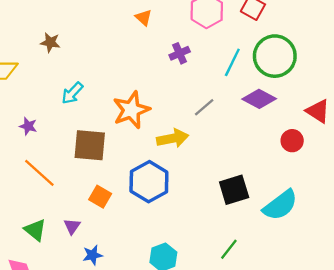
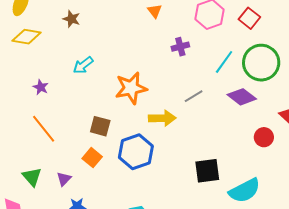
brown square: (90, 145) -> (100, 126), moved, size x0.7

